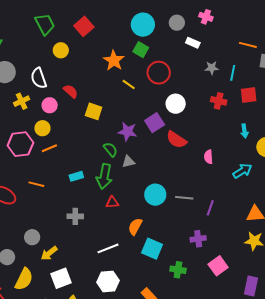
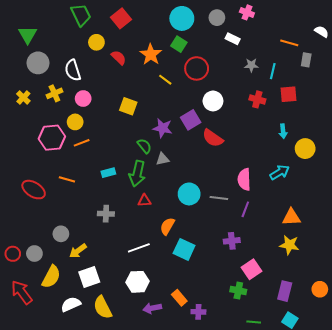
red semicircle: (71, 91) -> (119, 57), moved
pink semicircle: (208, 157) -> (244, 179), moved, size x1.5
green cross: (178, 270) -> (238, 291), moved

